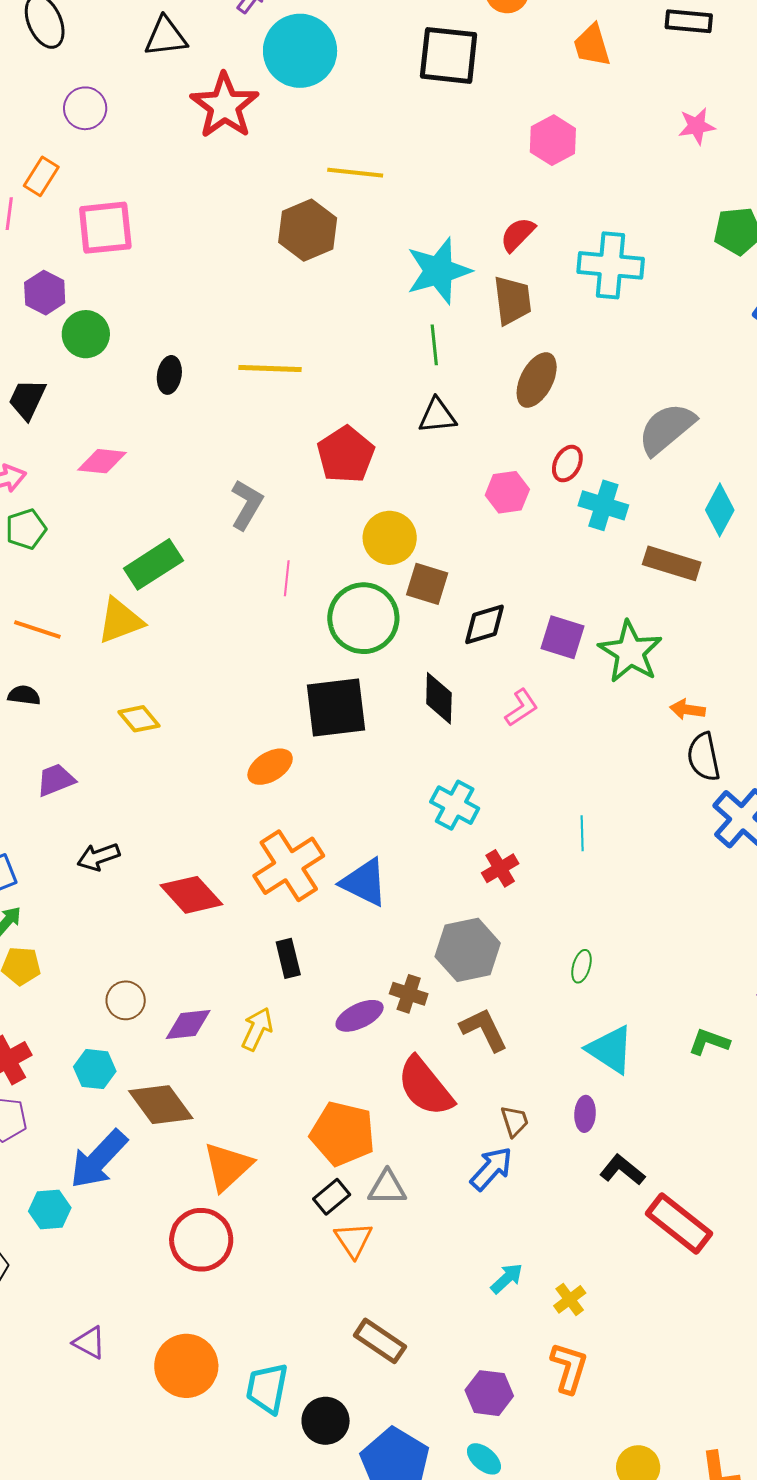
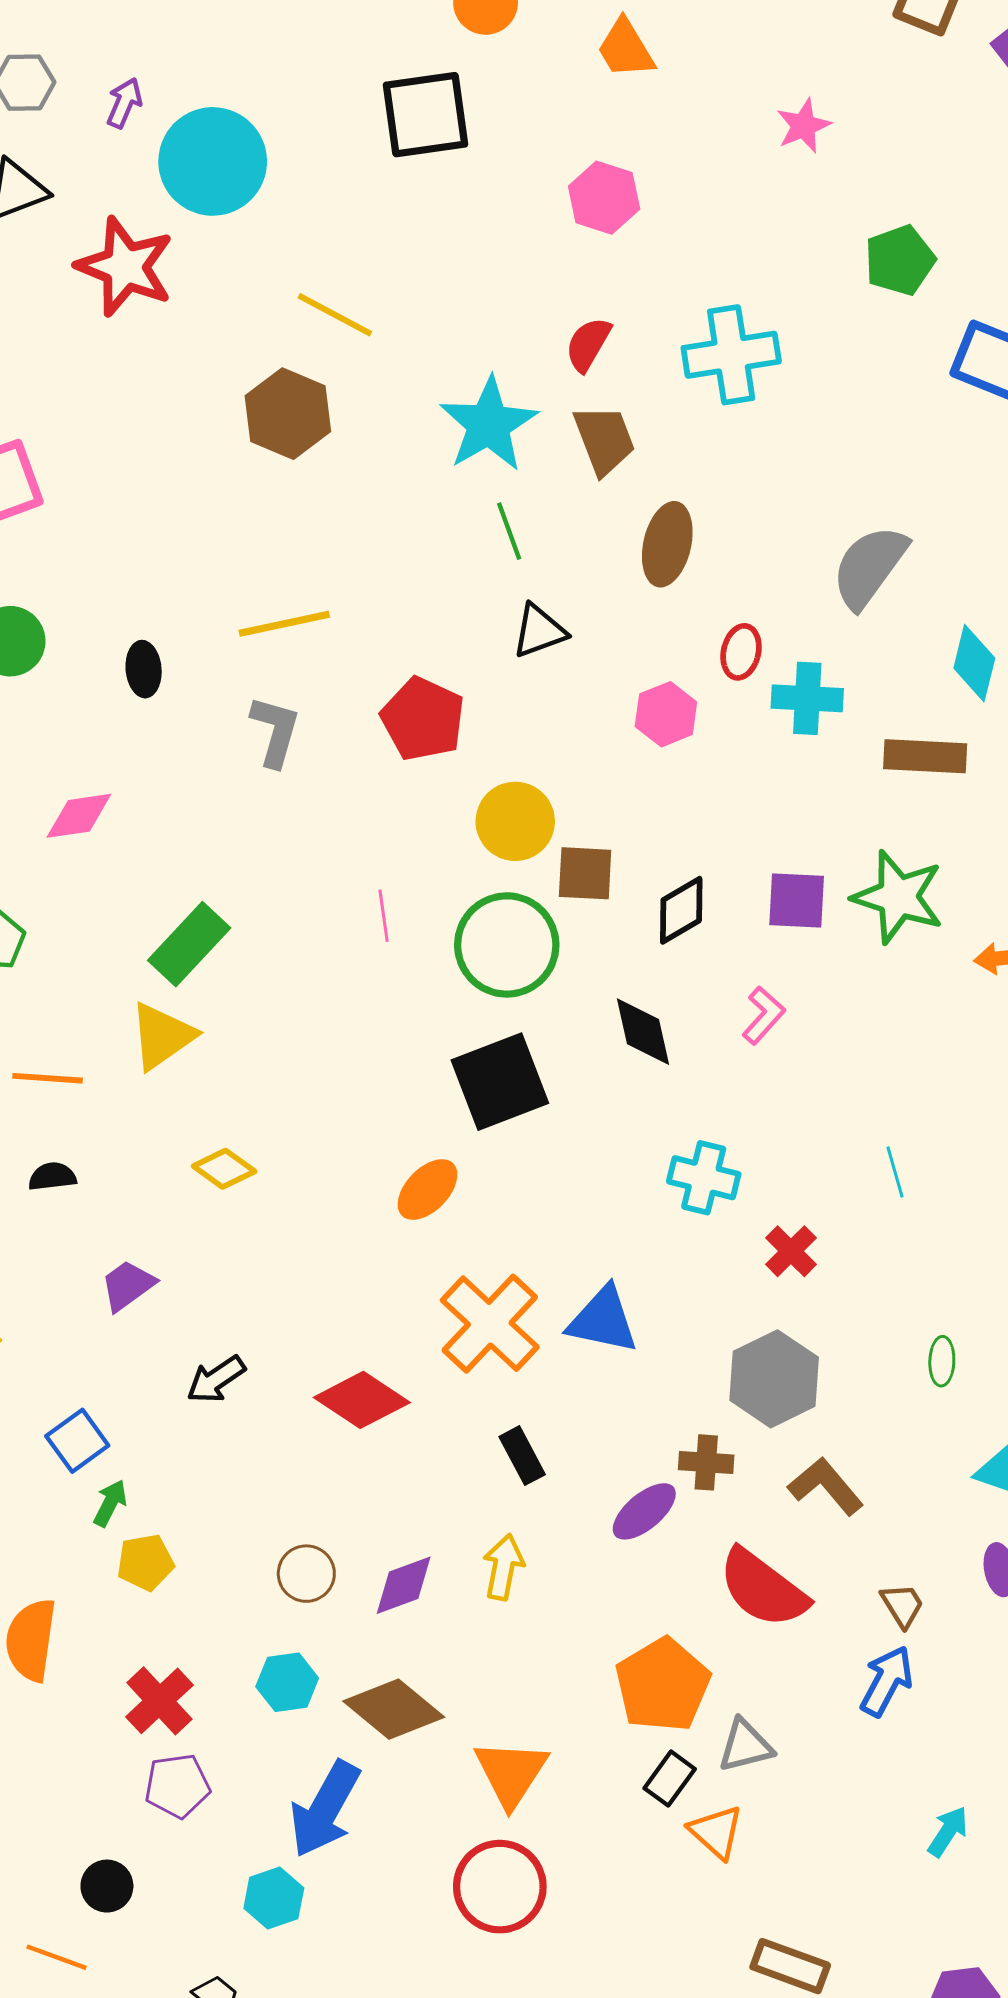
yellow line: (355, 173) -> (335, 315), turned 36
gray L-shape: (247, 505) -> (275, 731), moved
orange pentagon: (343, 1134) -> (663, 1685), turned -30

